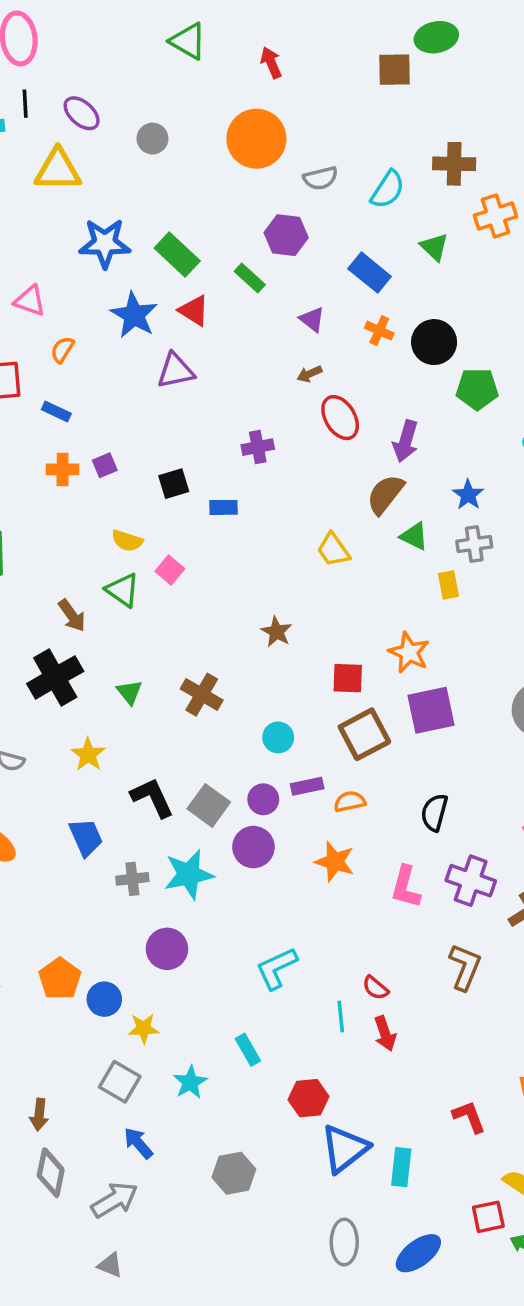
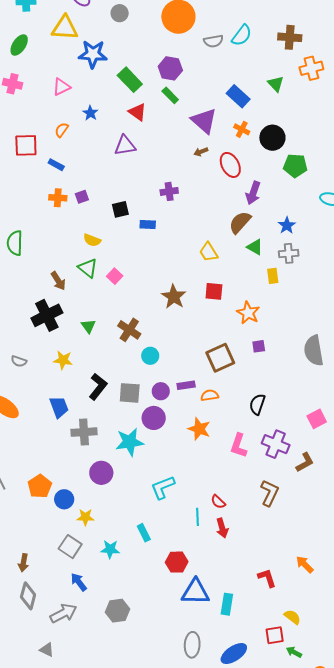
cyan semicircle: (388, 189) -> (242, 35), moved
purple hexagon: (286, 235) -> (170, 68), moved
blue star: (105, 243) -> (93, 54), moved
pink triangle: (30, 301) -> (61, 87), moved, turned -48
blue star: (134, 315) -> (90, 113), moved, size x0.6
purple triangle: (312, 319) -> (204, 121), size x1.8
red ellipse: (340, 418) -> (230, 165), moved
pink square: (170, 570) -> (115, 276), moved
brown star: (277, 632) -> (174, 297), size x1.4
red square: (348, 678) -> (214, 291), moved
purple square: (431, 710) -> (259, 346), size x0.5
cyan circle: (278, 737) -> (150, 356), moved
yellow star: (88, 754) -> (63, 360), turned -30
black L-shape: (152, 798) -> (98, 387), turned 60
gray square: (209, 805) -> (130, 393), turned -35
cyan star: (189, 874) -> (130, 442), moved
gray cross: (132, 879) -> (84, 432), size x1.4
cyan star: (190, 1082) -> (110, 549), turned 30
blue triangle: (345, 1149) -> (195, 592), turned 36
gray hexagon: (234, 1173) -> (118, 611), moved
gray triangle: (110, 1265) -> (47, 650), moved

